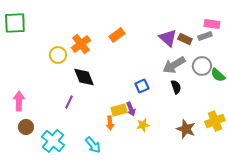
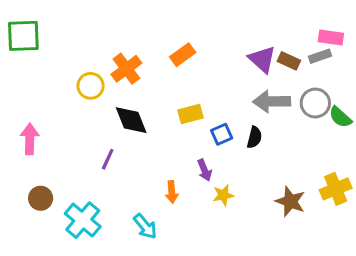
gray arrow: (174, 65) -> (272, 101), turned 30
black semicircle: (176, 87) -> (254, 137), moved, turned 32
pink arrow: (19, 101) -> (30, 139), moved
yellow rectangle: (119, 110) -> (190, 114), moved

